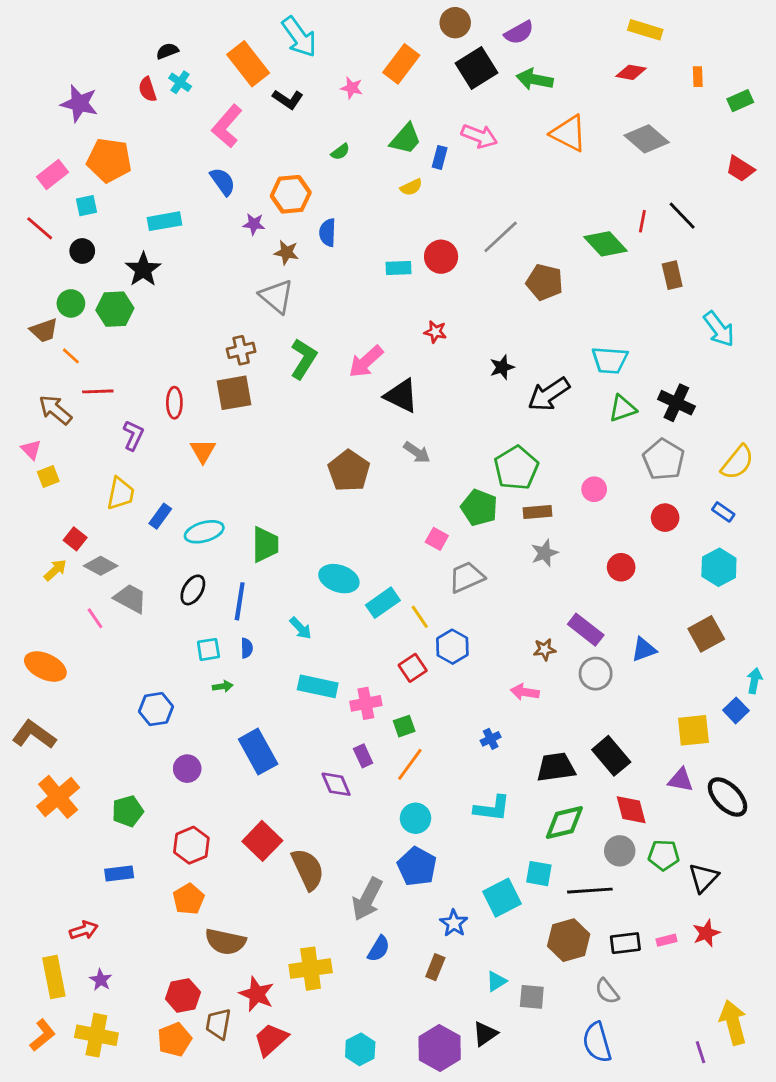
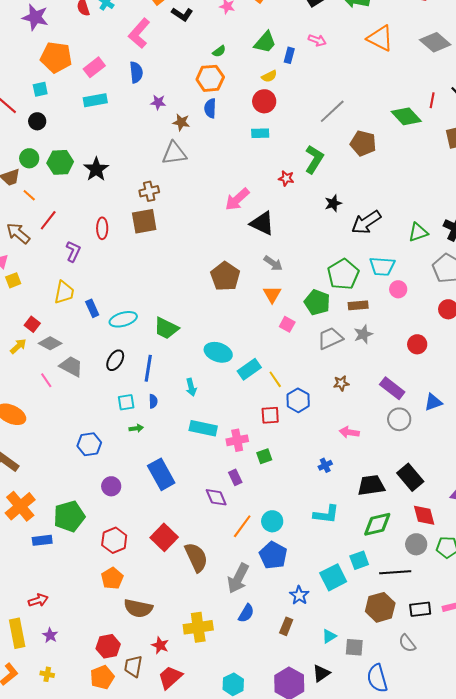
pink arrow: (479, 136) -> (317, 40), size x0.7
pink rectangle: (52, 174) -> (94, 67), moved
blue semicircle: (223, 182) -> (136, 72), turned 30
orange hexagon: (291, 194) -> (210, 78), moved
red circle: (441, 257) -> (264, 101), moved
black star: (143, 269) -> (96, 169), moved
gray triangle: (277, 296) -> (174, 153), turned -48
green L-shape: (303, 359) -> (314, 159), moved
cyan trapezoid: (610, 360) -> (382, 266), moved
red line: (98, 391) -> (48, 220), turned -50
orange triangle: (203, 451) -> (272, 294), moved
blue rectangle: (160, 516) -> (92, 308), turned -60
green trapezoid: (265, 545) -> (166, 328), turned 116
gray trapezoid: (467, 577) -> (330, 338), moved
cyan arrow: (301, 628) -> (191, 387), turned 30
brown star: (545, 649) -> (341, 383), moved
red square: (413, 668) -> (270, 415), turned 30
orange line: (410, 764) -> (242, 526), moved
green pentagon: (128, 811) -> (69, 516), size x1.4
blue rectangle: (119, 874) -> (42, 540), moved
cyan square: (539, 874) -> (359, 560), turned -30
red star: (257, 994) -> (160, 645), size x0.7
yellow cross: (96, 1035) -> (47, 674), size x0.5
blue semicircle: (597, 1042) -> (377, 678), moved

